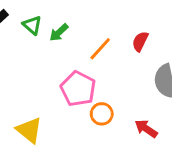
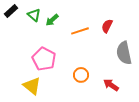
orange line: (100, 49) -> (80, 31), turned 30
pink pentagon: (78, 89) -> (44, 59), moved

